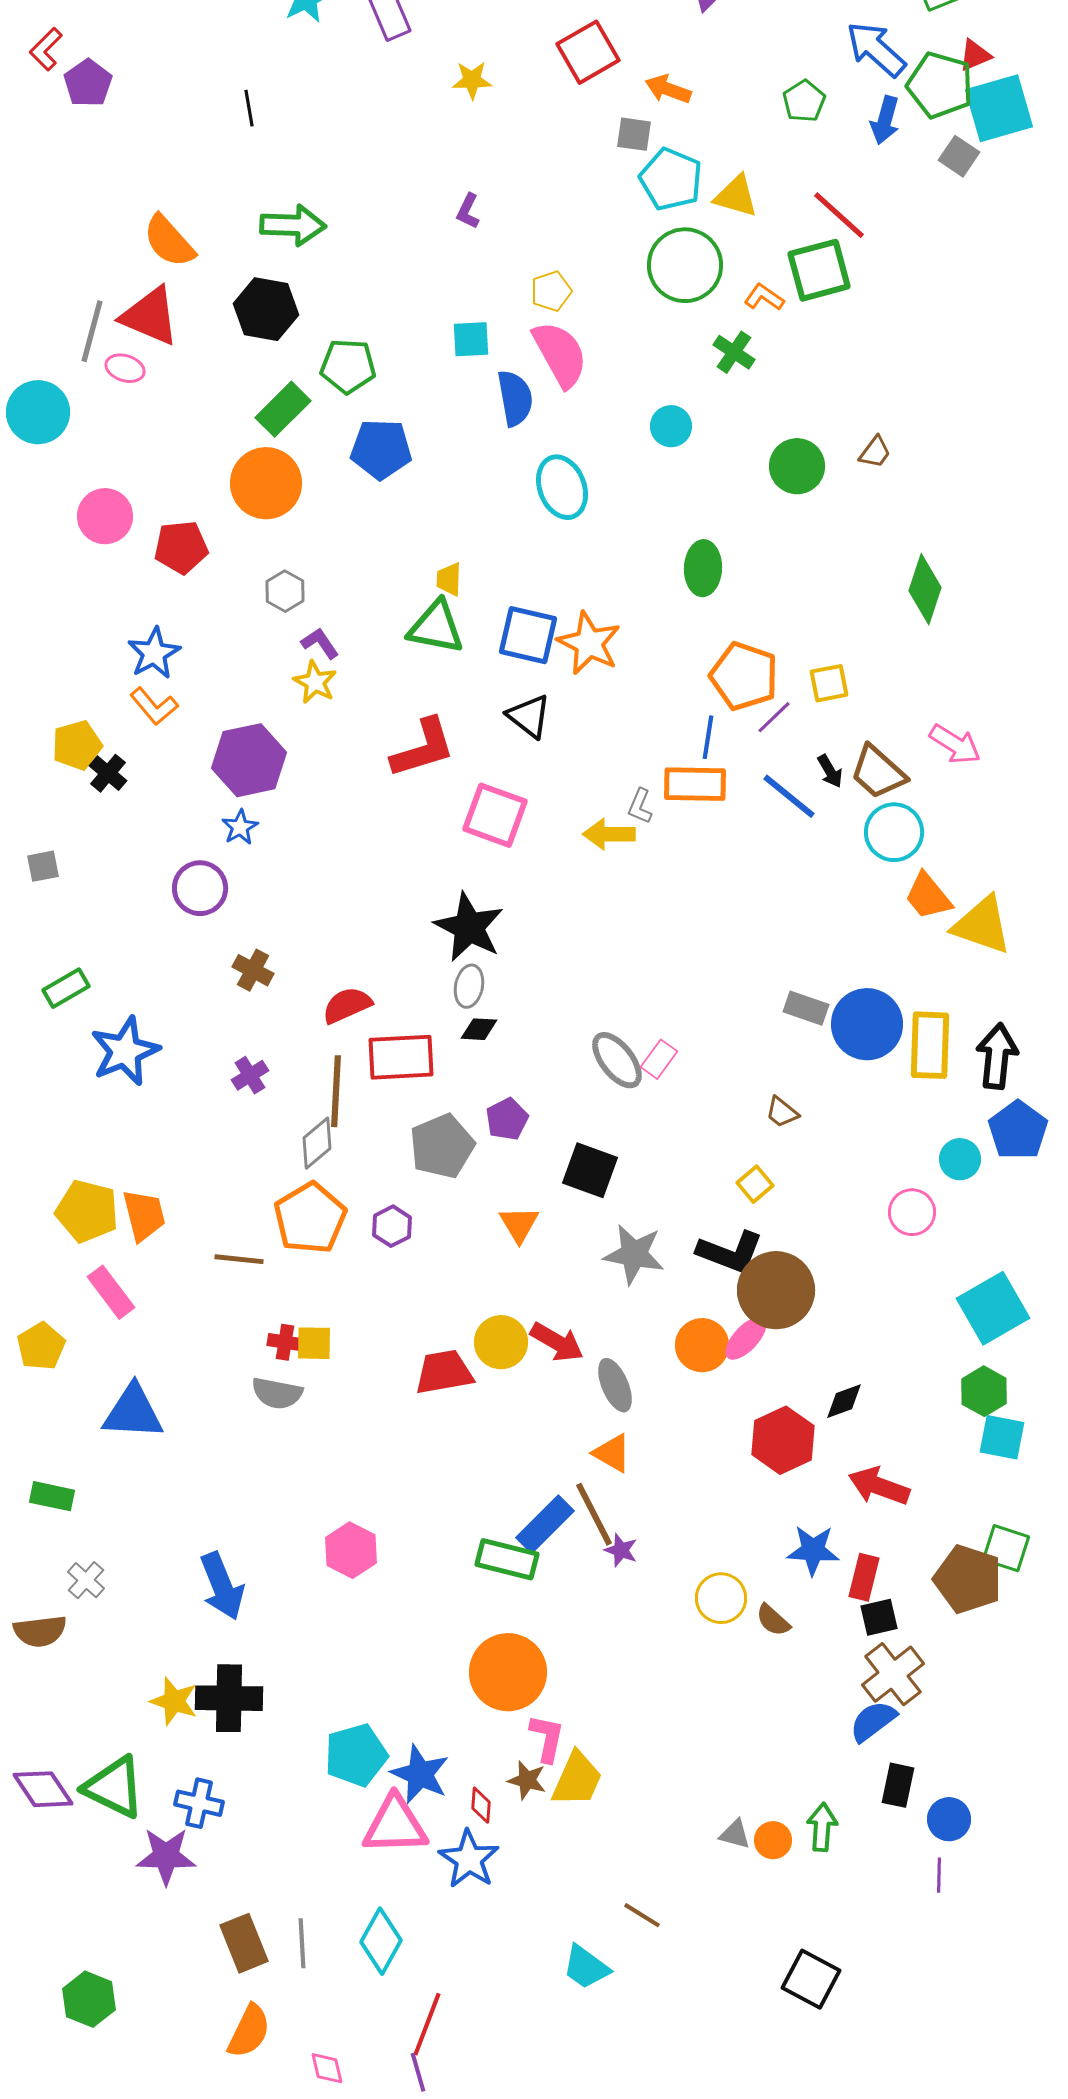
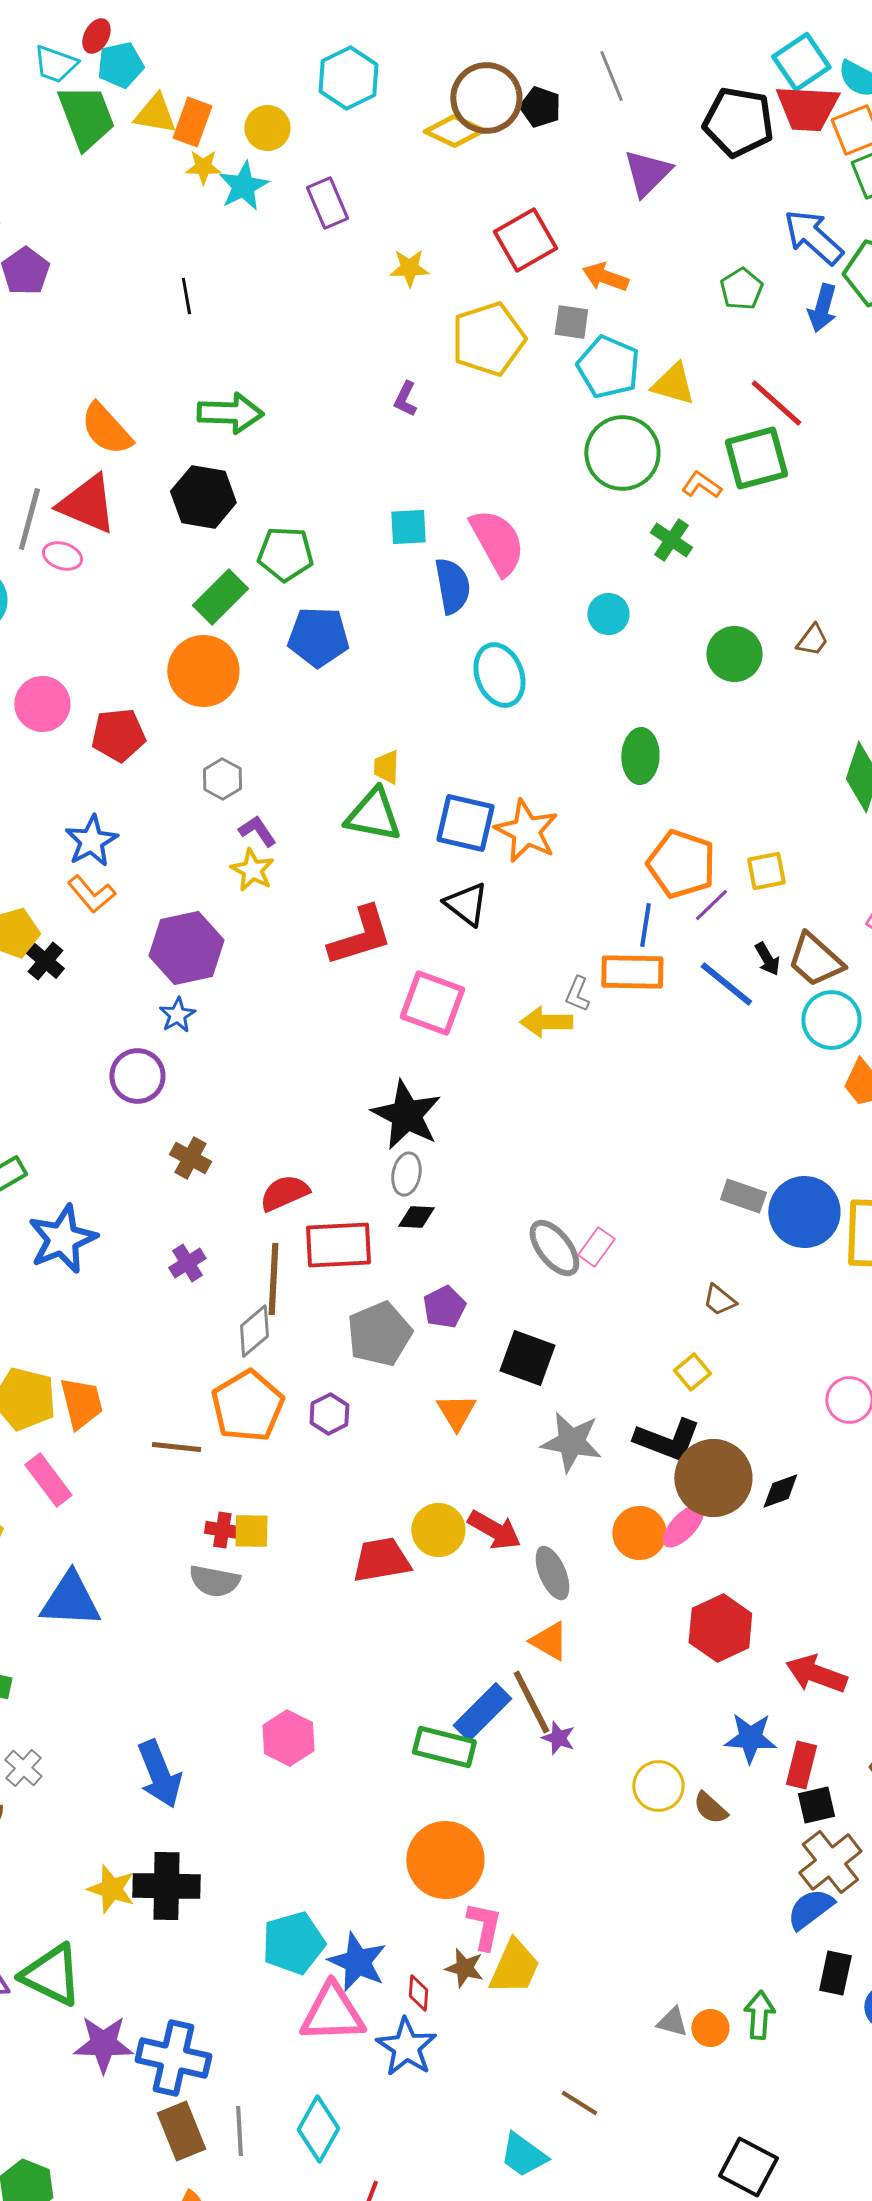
yellow pentagon: (551, 291) -> (488, 339), moved, size x1.8
black diamond: (844, 1401) -> (780, 1491), moved
blue cross: (199, 1803) -> (173, 2058), moved, size x1.5

